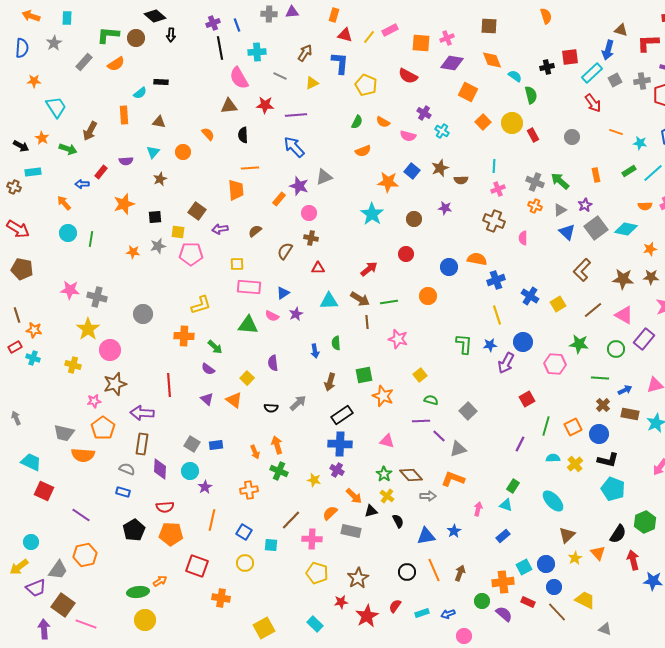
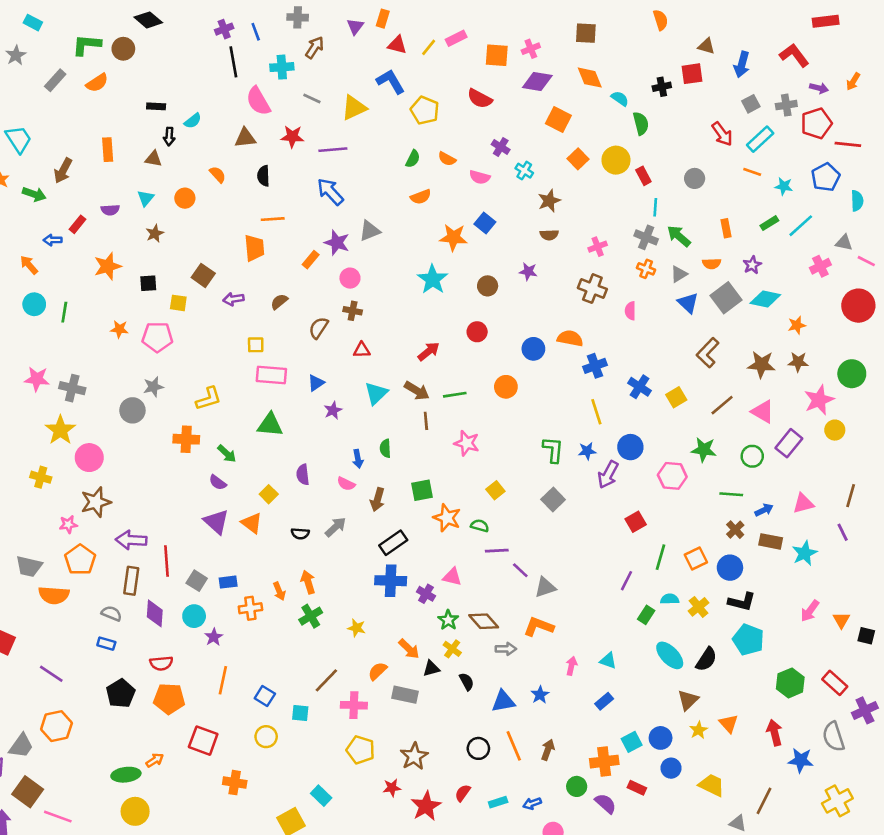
purple triangle: (292, 12) -> (355, 26), moved, turned -48
cyan rectangle: (67, 18) -> (33, 23), turned -64
brown triangle: (621, 30) -> (706, 46), moved
black arrow: (171, 35) -> (169, 137), moved
red L-shape: (648, 43) -> (794, 55), turned 55
brown arrow: (305, 53) -> (315, 47), moved
blue L-shape: (340, 63) -> (391, 81), turned -35
cyan rectangle: (592, 73) -> (760, 139), moved
yellow triangle: (312, 83) -> (354, 108), size x1.5
cyan semicircle: (140, 93) -> (193, 121), moved
cyan line: (494, 166) -> (655, 207), moved
brown star: (440, 168) -> (549, 201), moved
purple star: (585, 205) -> (752, 265), moved
orange semicircle: (645, 206) -> (712, 264), moved
gray star: (158, 246) -> (153, 387), moved
pink pentagon: (191, 254) -> (157, 337), moved
cyan triangle: (329, 301) -> (376, 393), turned -42
pink semicircle: (272, 316) -> (346, 484), moved
red line: (169, 385) -> (167, 561), moved
purple triangle: (207, 399) -> (216, 522), size x1.5
green semicircle: (431, 400) -> (480, 526), moved
gray square: (468, 411) -> (553, 499), moved
purple cross: (337, 470) -> (426, 594), moved
green cross: (279, 471) -> (311, 616), turned 36
green rectangle: (513, 486) -> (646, 615), moved
orange cross: (249, 490) -> (250, 608), moved
black semicircle: (618, 534) -> (706, 659), moved
brown line: (557, 612) -> (764, 801), moved, turned 70
cyan rectangle: (315, 624) -> (321, 796), moved

